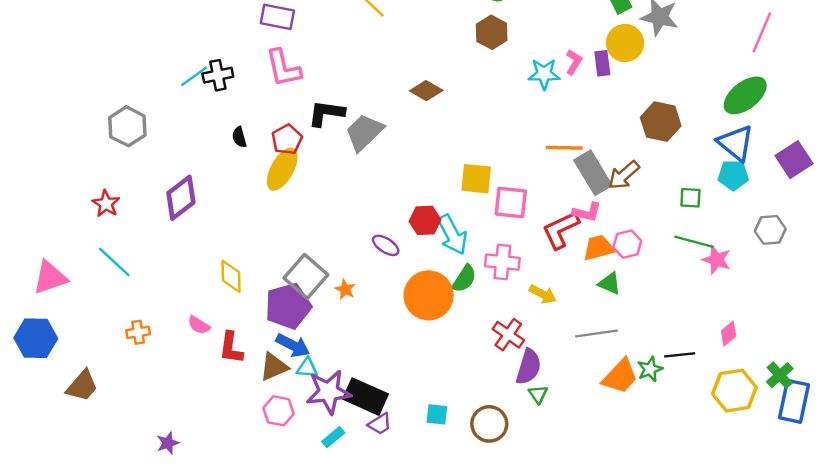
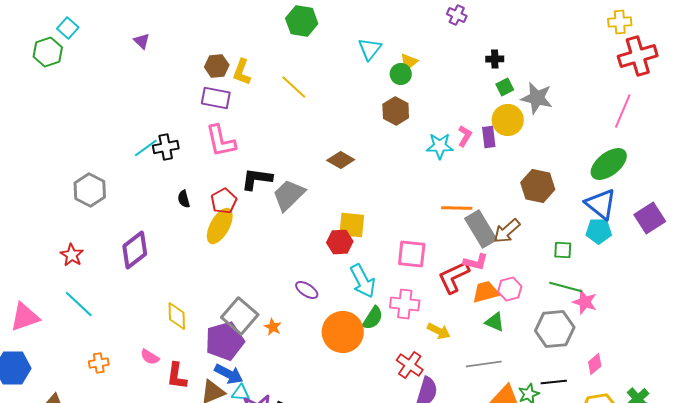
yellow square: (476, 179) -> (352, 225), moved
red hexagon: (425, 220) -> (340, 242), moved
gray hexagon: (770, 230) -> (555, 329), moved, size x1.5

